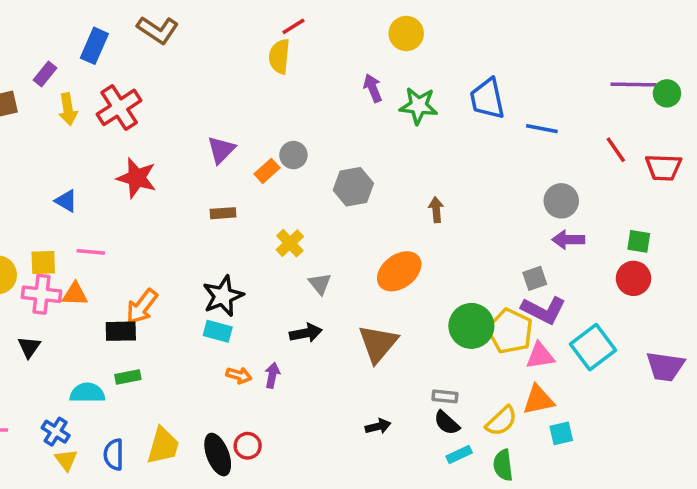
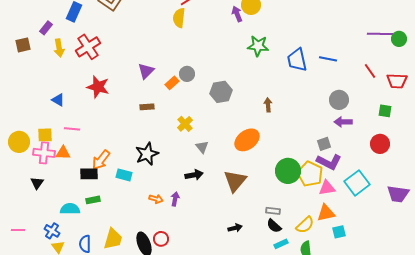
purple arrow: (373, 88) -> (237, 14), moved
blue trapezoid: (487, 99) -> (297, 60), moved
green square: (639, 241) -> (385, 111), moved
cyan rectangle: (218, 331) -> (124, 175), moved

